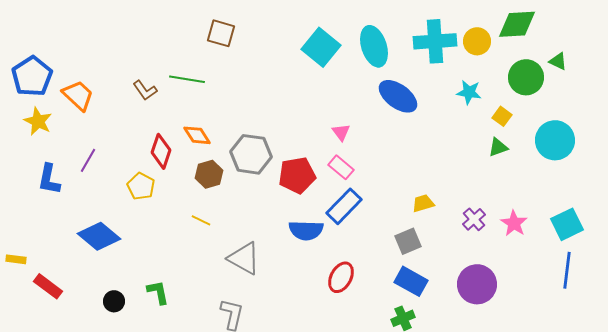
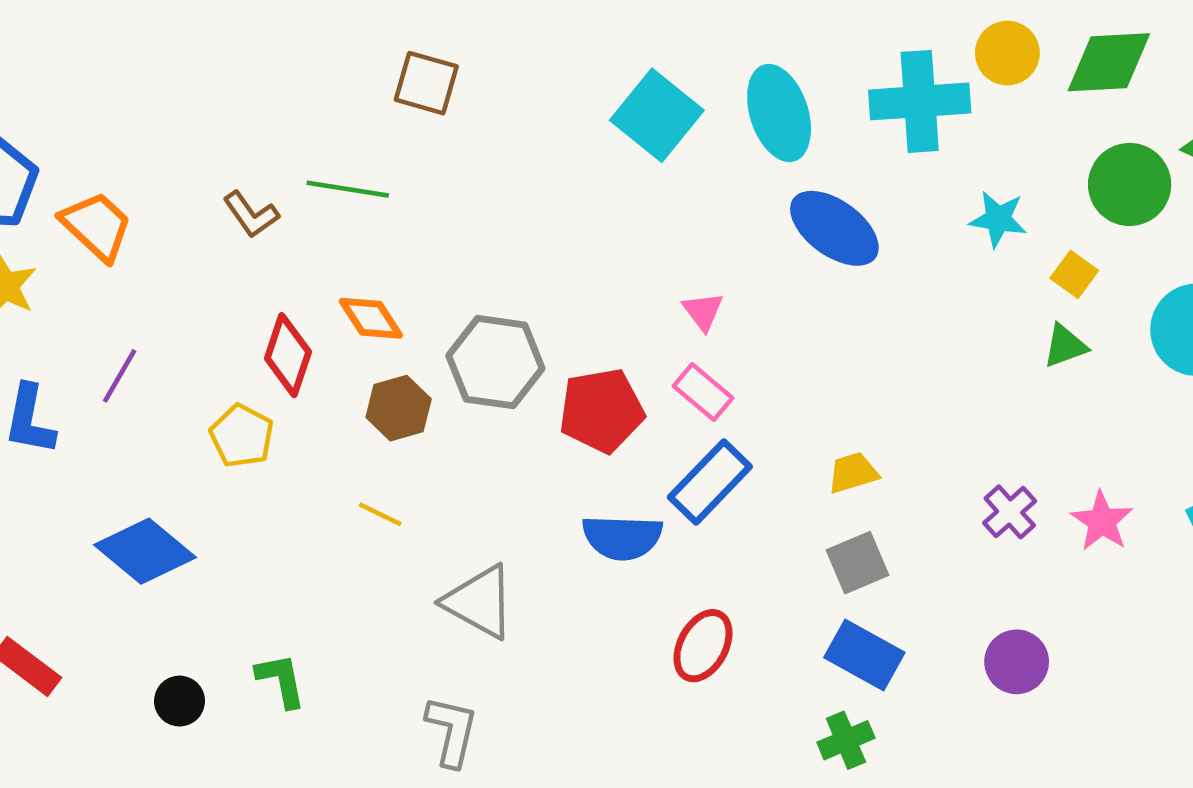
yellow circle: (477, 41) -> (1007, 53), moved
yellow trapezoid: (423, 203) -> (853, 473), moved
purple circle: (477, 284) -> (1017, 662), size x0.7

